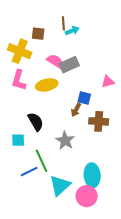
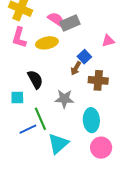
blue square: (84, 98) -> (84, 57), turned 32
gray star: (65, 140) -> (64, 99), turned -30
cyan ellipse: (92, 175) -> (91, 120), moved
pink circle: (87, 196) -> (101, 148), moved

